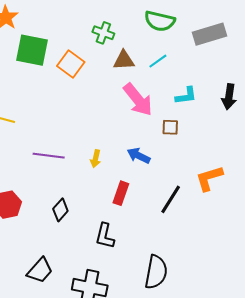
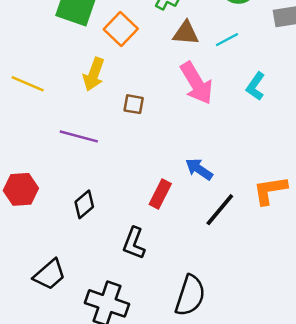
cyan L-shape: (186, 96) -> (256, 86), turned 125
brown square: (170, 127) -> (134, 104), moved
blue arrow: (139, 156) -> (199, 169), moved
yellow arrow: (96, 159) -> (94, 74), moved, size x1.5

